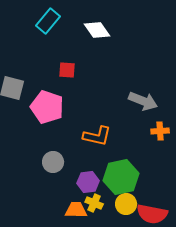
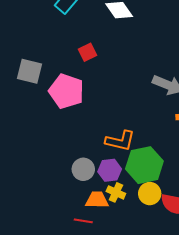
red square: (67, 70) -> (87, 52), turned -30
orange L-shape: (97, 136) -> (120, 141), moved
gray circle: (53, 162) -> (83, 169), moved

